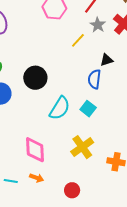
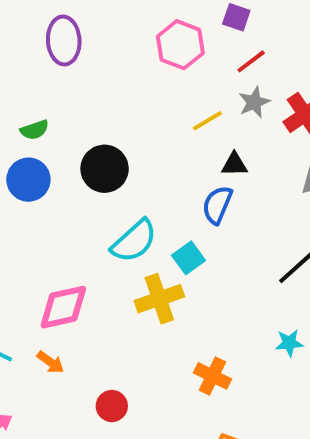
black triangle: (106, 60) -> (234, 164), moved
yellow cross: (82, 147) -> (159, 299), moved
pink diamond: (35, 150) -> (63, 307), turned 64

